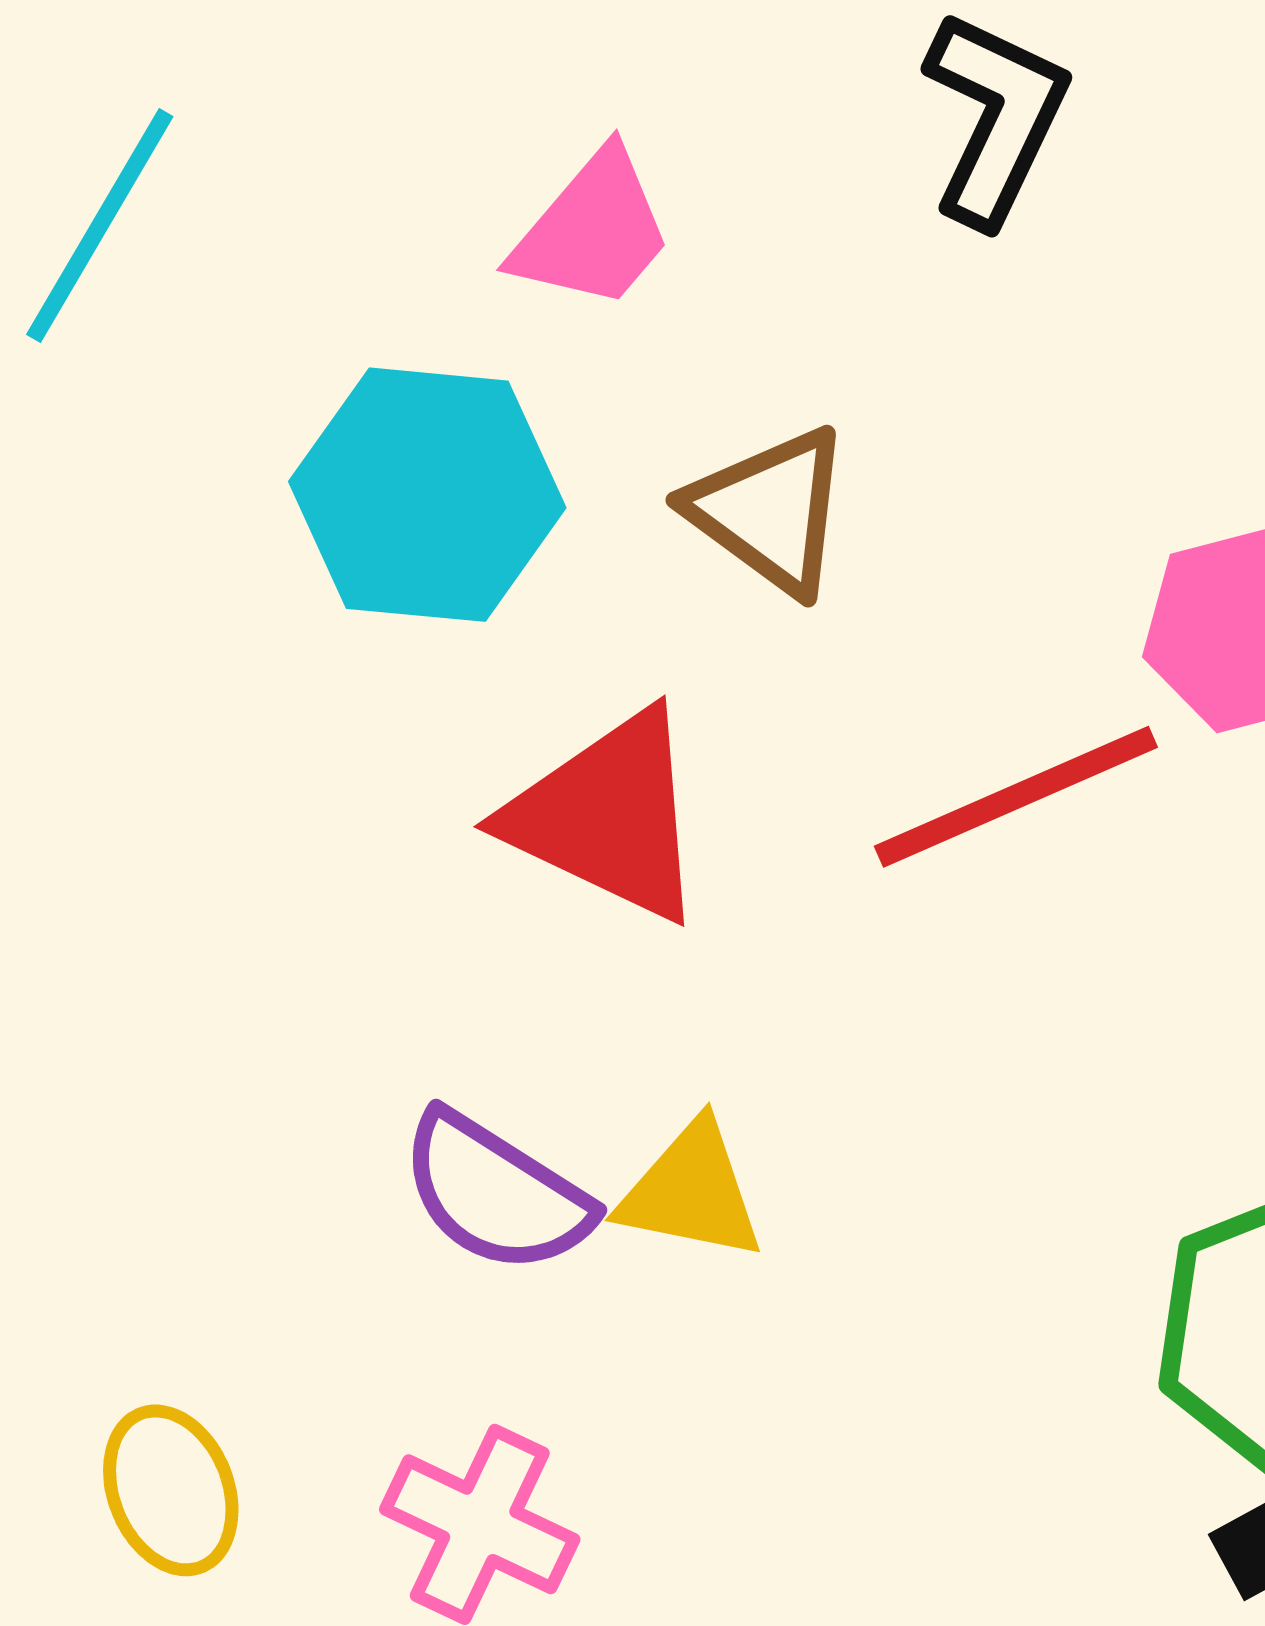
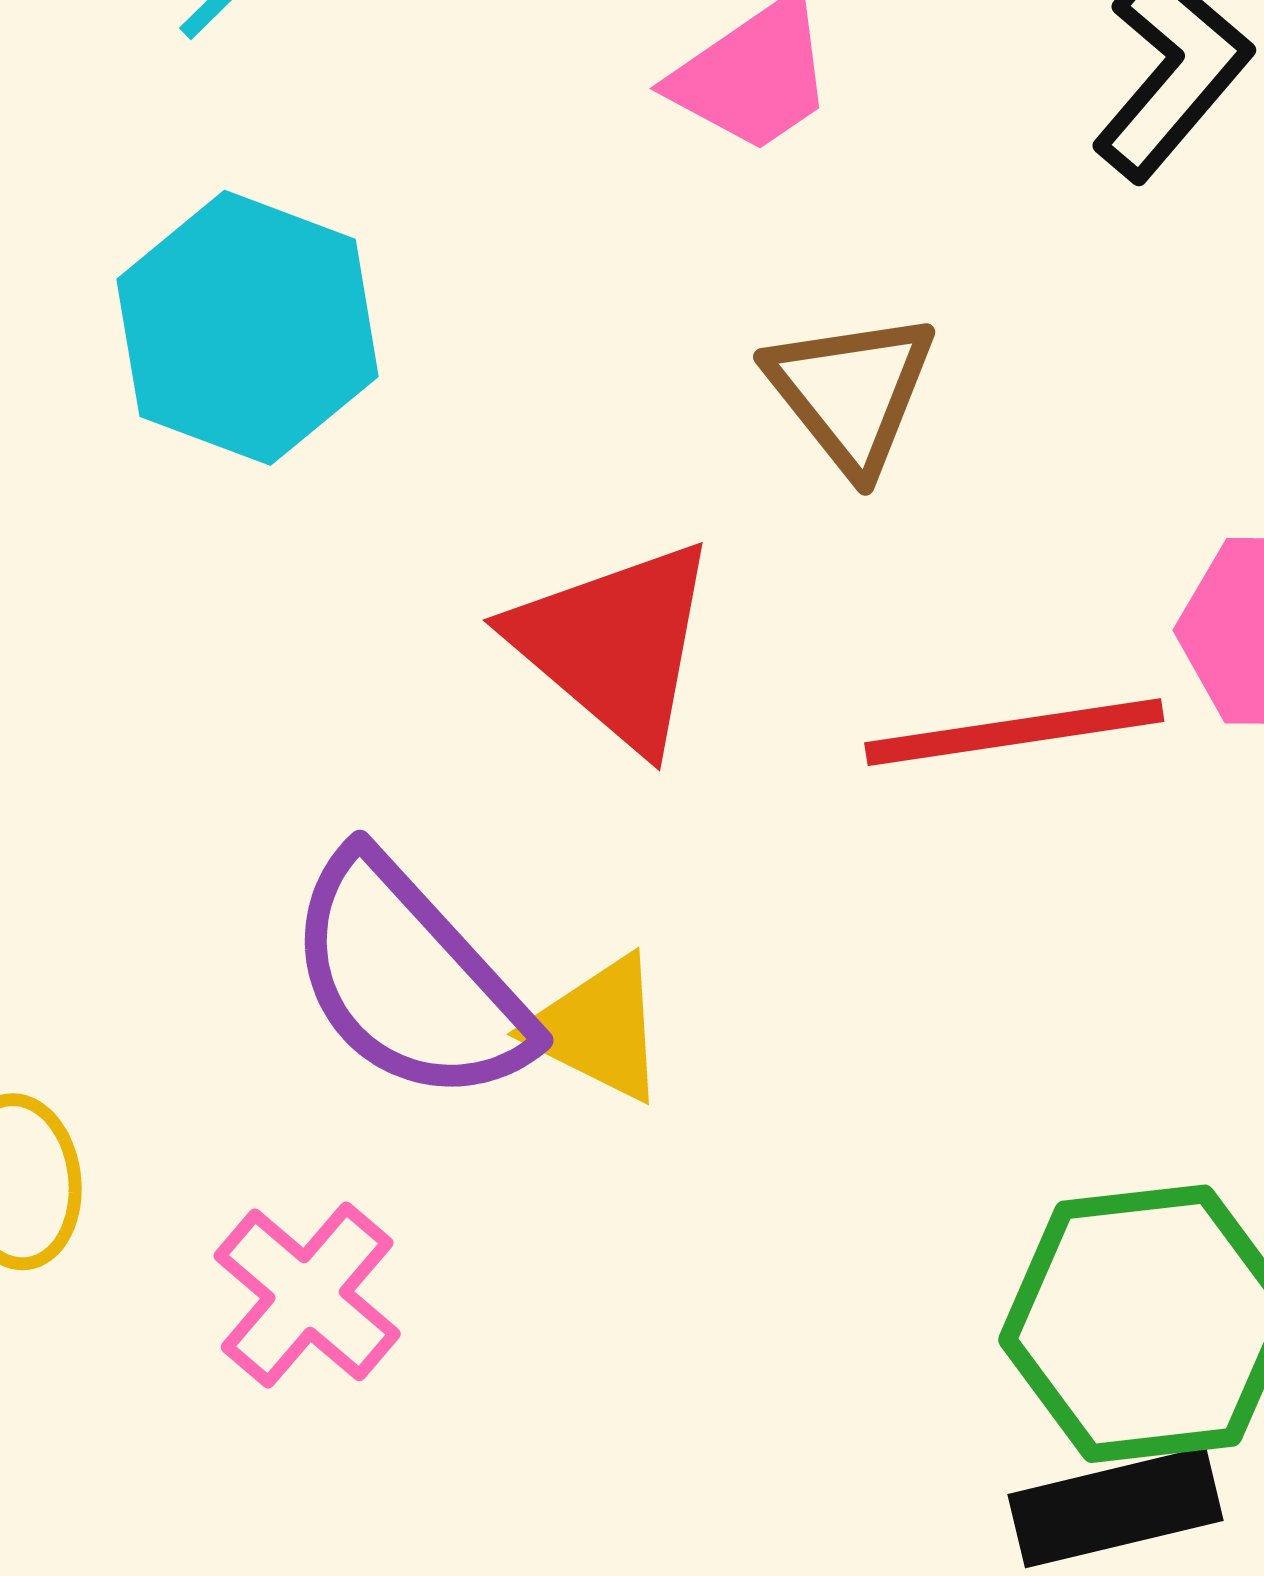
cyan hexagon: (427, 495) -> (248, 328), moved
purple semicircle: (496, 1193) -> (409, 979), size x1.4

